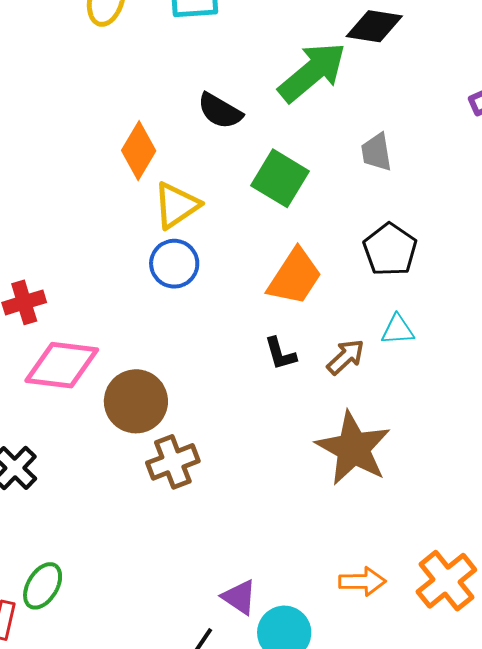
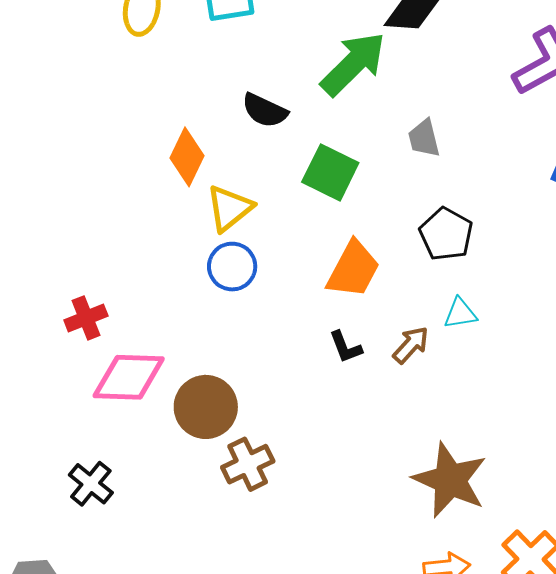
brown star: (353, 448) -> (450, 480), moved

